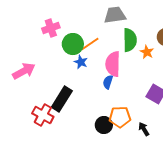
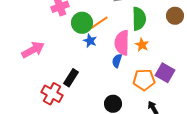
orange star: (147, 52) -> (142, 45), moved
black rectangle: (62, 99) -> (71, 78), size x0.7
orange pentagon: (120, 117) -> (144, 80), moved

